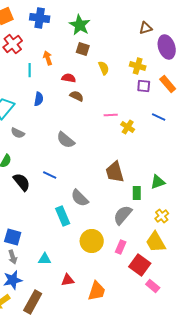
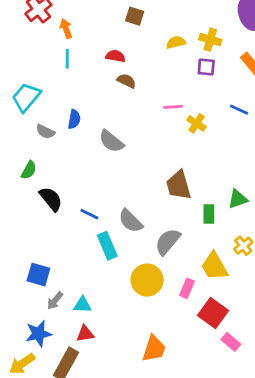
orange arrow: (48, 58) -> (66, 29), moved
yellow semicircle: (104, 68) -> (176, 42), moved, turned -80
cyan line: (30, 70) -> (67, 59), moved
purple square: (144, 86) -> (206, 67), moved
blue semicircle: (39, 99) -> (74, 119), moved
blue line: (50, 175) -> (89, 214), moved
gray semicircle: (123, 215) -> (168, 242), moved
yellow trapezoid: (156, 242) -> (214, 266), moved
gray arrow: (13, 257) -> (55, 301), moved, turned 56
red triangle: (68, 280) -> (85, 334), moved

